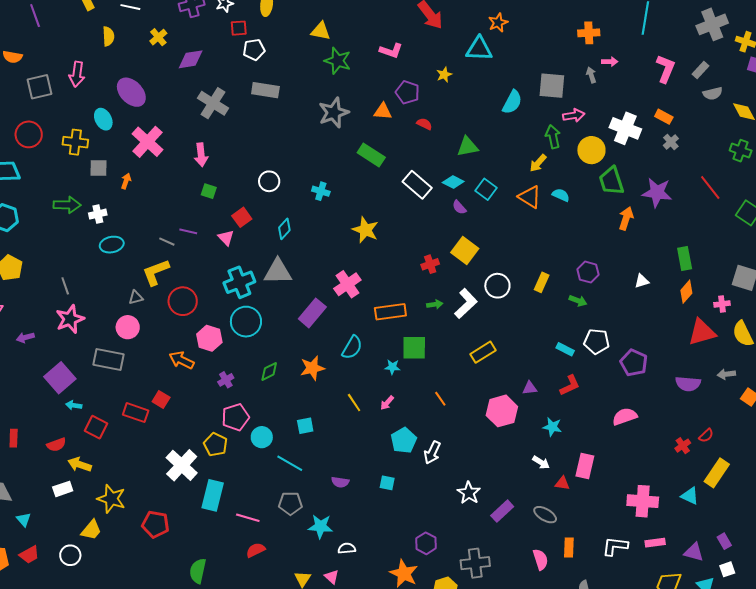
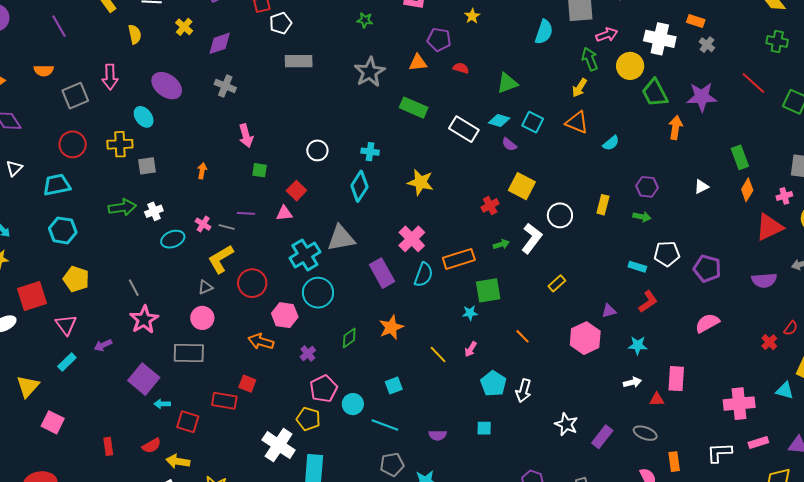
green star: (338, 61) -> (365, 20), size x0.6
gray cross: (213, 103) -> (225, 86), moved, size x0.7
pink cross: (148, 142) -> (203, 224), moved, size x0.5
orange arrow: (126, 181) -> (202, 171), moved
cyan semicircle: (561, 195) -> (611, 143), moved, turned 126
cyan diamond: (284, 229) -> (359, 186), moved, size x1.4
pink triangle: (226, 238) -> (284, 213), turned -42
purple rectangle: (312, 313) -> (382, 273), turned -60
cyan semicircle: (352, 347) -> (424, 275), moved
yellow rectangle: (483, 352) -> (557, 283), size x0.7
white arrow: (541, 462) -> (632, 382), turned -36

